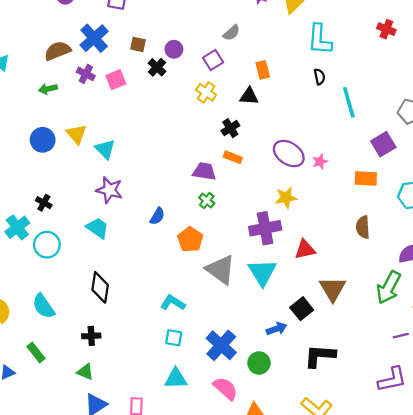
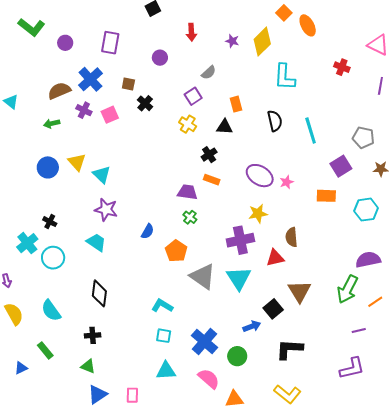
purple circle: (174, 49) -> (160, 58), moved
black semicircle: (319, 77) -> (275, 121), moved, size x1.5
brown semicircle: (363, 227) -> (291, 237), moved

